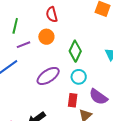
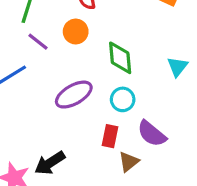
purple line: (23, 45) -> (38, 42), turned 56
green diamond: (75, 51) -> (120, 58), turned -35

